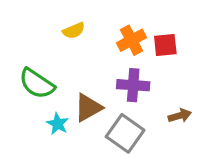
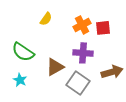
yellow semicircle: (74, 31) -> (46, 19), turned -32
brown arrow: (180, 116) -> (112, 72), size x1.5
cyan star: (58, 124) -> (20, 80), moved

